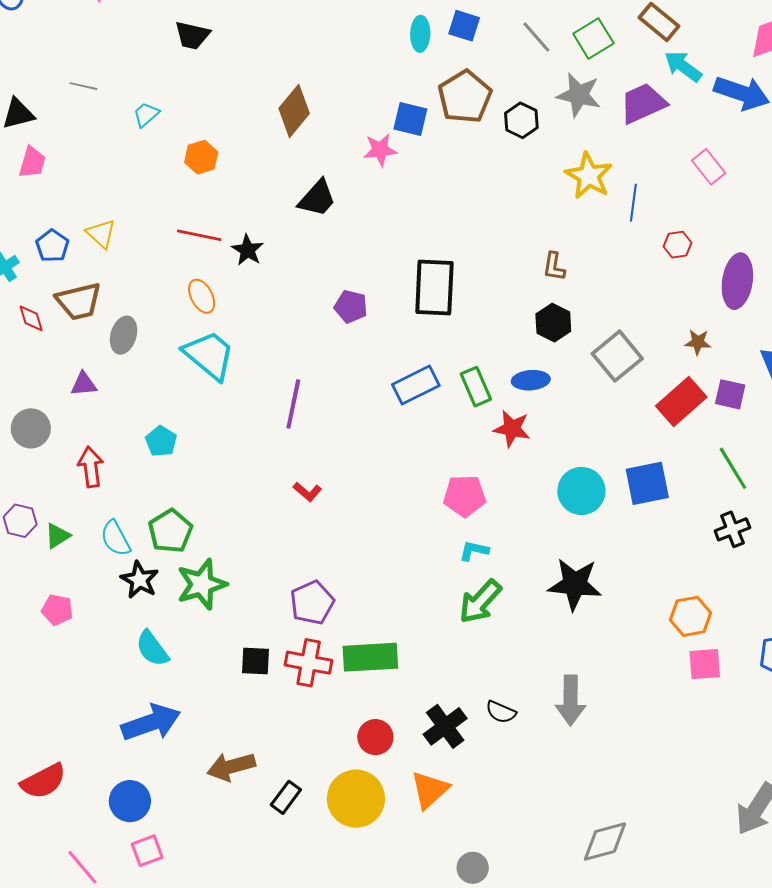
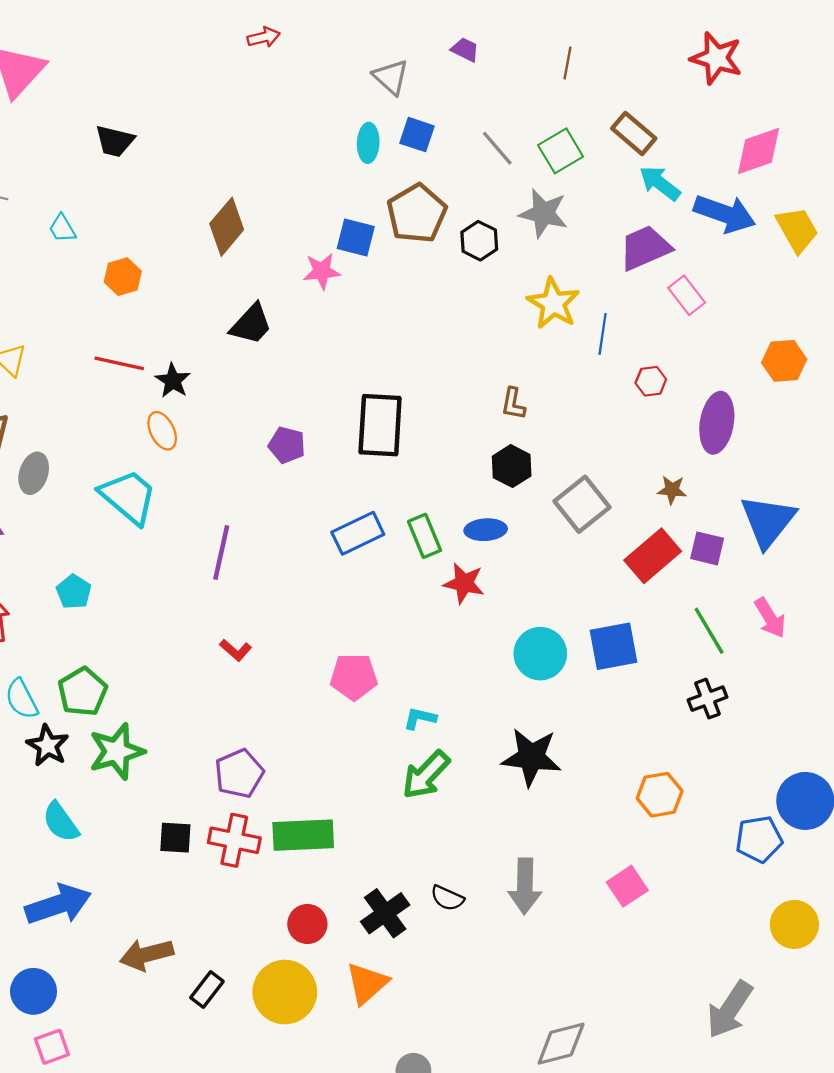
purple trapezoid: (643, 103) -> (645, 248), moved
cyan trapezoid: (146, 115) -> (62, 228), turned -80
orange ellipse: (202, 296) -> (162, 431), moved
pink pentagon: (465, 496) -> (354, 677), moved
pink square: (705, 664) -> (627, 886), moved, turned -30

